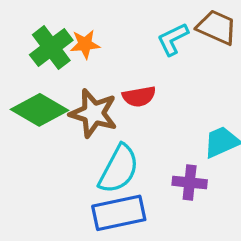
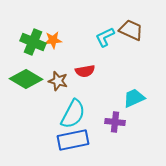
green cross: (51, 48) -> (33, 42), turned -30
brown star: (93, 113) -> (58, 81), size x0.7

